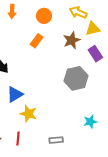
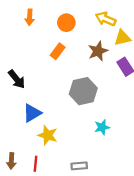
gray hexagon: (76, 78) -> (83, 91), moved
cyan star: (90, 122) -> (102, 127), moved

